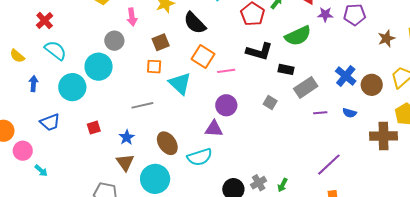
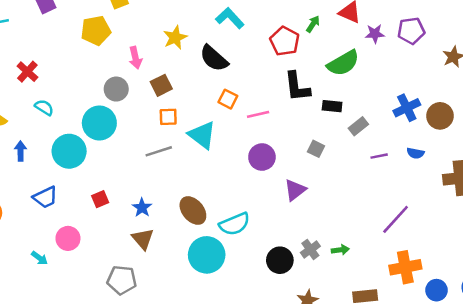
brown square: (161, 42) -> (161, 85), moved
cyan semicircle: (55, 50) -> (44, 107), size x0.7
black L-shape: (259, 51) -> (297, 87), turned 72
orange square: (203, 56) -> (228, 99), size x0.7
blue cross: (346, 76) -> (407, 108), turned 30
gray rectangle: (306, 87) -> (358, 126), size x0.7
gray line: (142, 105) -> (159, 151), moved
purple triangle: (214, 129) -> (295, 190), moved, turned -36
pink circle: (23, 151) -> (68, 238), moved
cyan circle: (155, 179) -> (207, 255), moved
green arrow: (282, 185) -> (340, 250), turned -120

